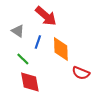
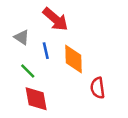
blue line: (38, 42) -> (46, 51), turned -32
red semicircle: (81, 73) -> (98, 88), turned 60

